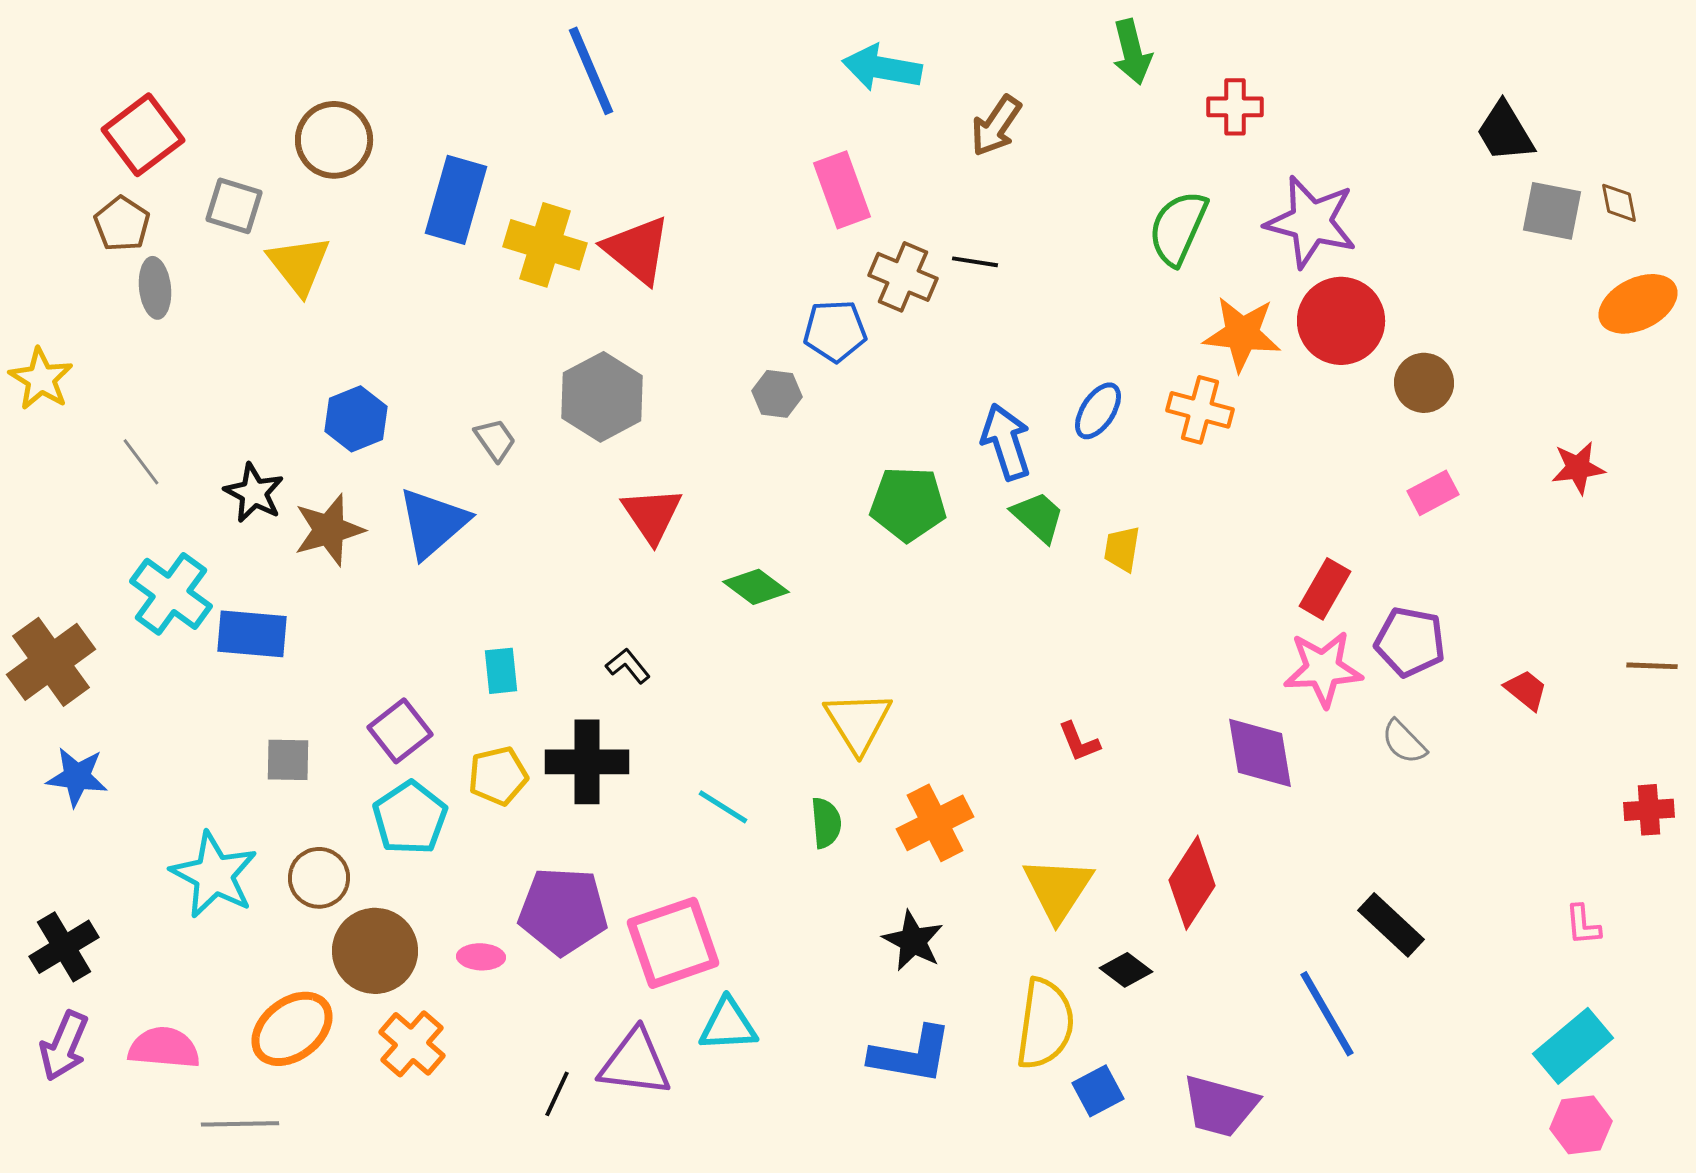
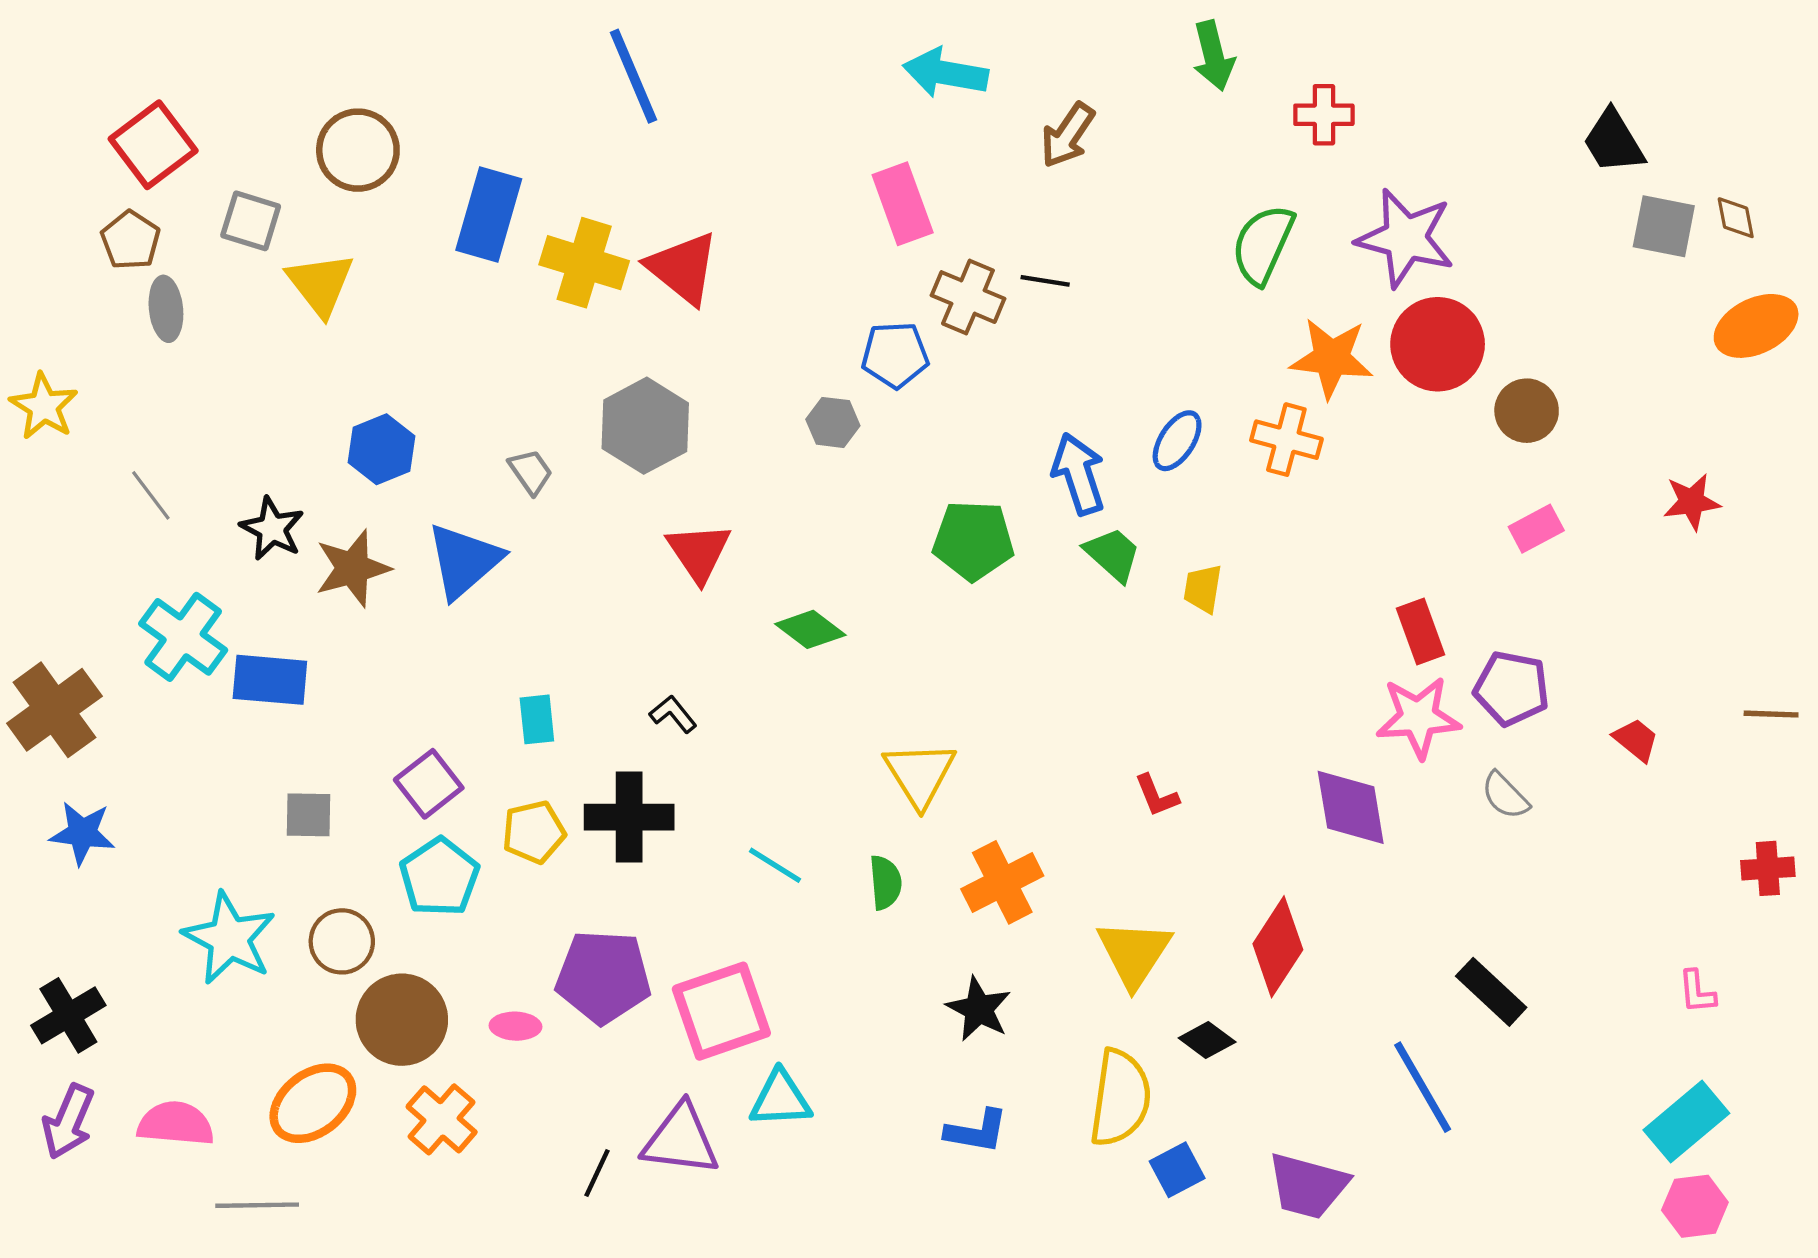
red rectangle: (1325, 589) -> (1420, 632), turned -50
blue L-shape: (911, 1055) -> (977, 1131), size x0.7

